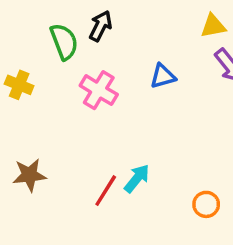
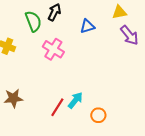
blue triangle: (163, 76) -> (87, 26), moved
orange circle: (206, 204) -> (98, 115), moved

